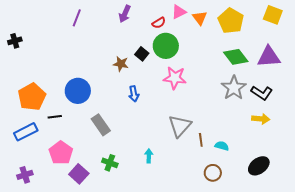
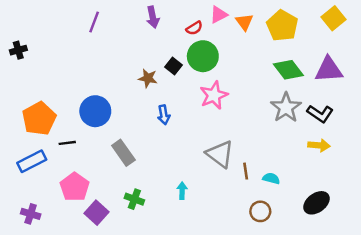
purple arrow: (125, 14) -> (153, 17), turned -36
yellow square: (273, 15) -> (334, 18), turned 30
pink star: (175, 78) -> (214, 95), turned -30
gray triangle: (180, 126) -> (220, 154), turned -35
purple cross: (25, 175) -> (31, 214), turned 35

